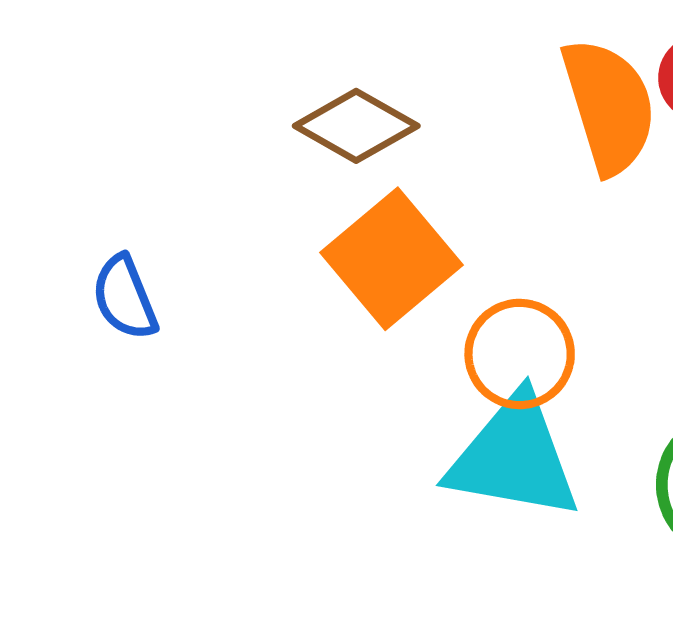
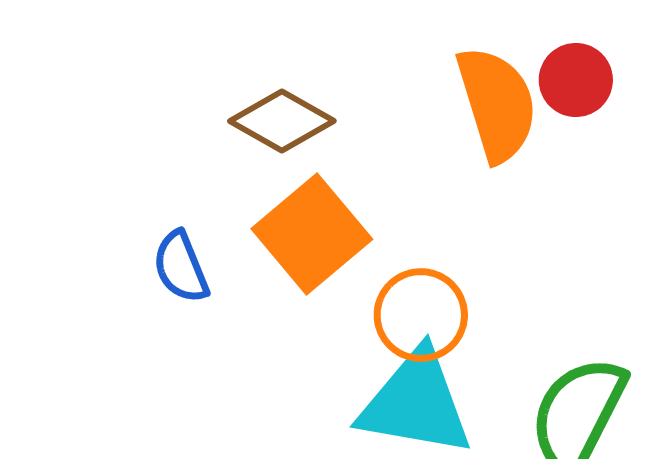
blue semicircle: (125, 298) -> (181, 267), moved

